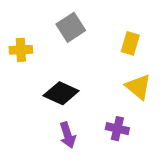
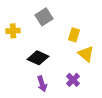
yellow rectangle: (130, 43) -> (74, 35), moved
purple cross: (117, 129) -> (73, 80), turned 32

